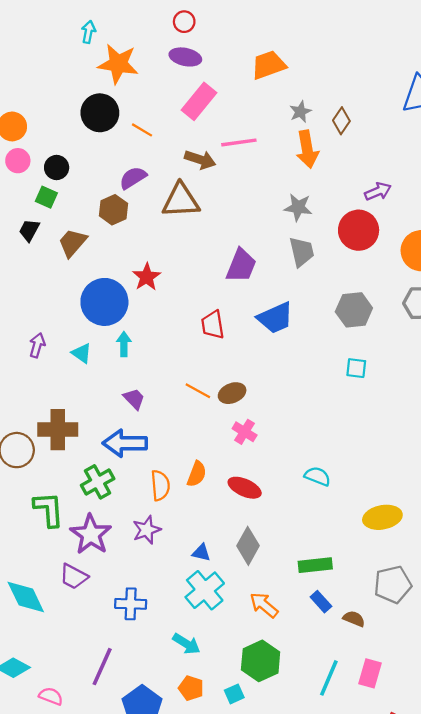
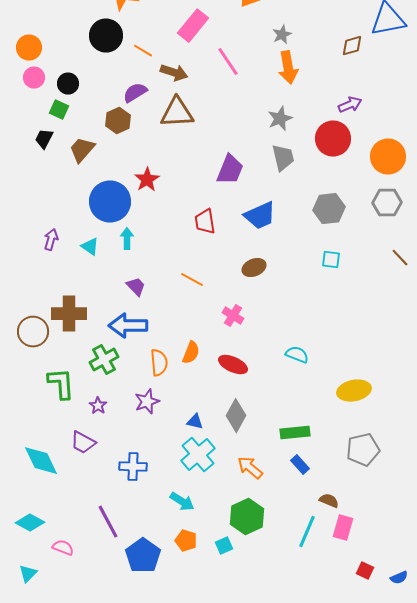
brown diamond: (341, 121) -> (352, 46), moved, turned 40
pink line: (239, 142) -> (228, 62), turned 64
brown arrow: (200, 160) -> (174, 73), moved
gray star: (298, 207) -> (280, 119), turned -30
brown ellipse: (232, 393) -> (254, 268), moved
purple star: (91, 534) -> (98, 406), size x0.5
brown semicircle: (354, 619) -> (329, 501), moved
purple line: (102, 667) -> (108, 522), turned -52

